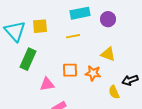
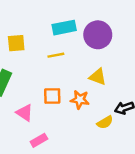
purple circle: (108, 19) -> (98, 35), size x1.5
pink triangle: (47, 84) -> (25, 113), turned 42
yellow semicircle: (114, 92) -> (105, 122), turned -96

